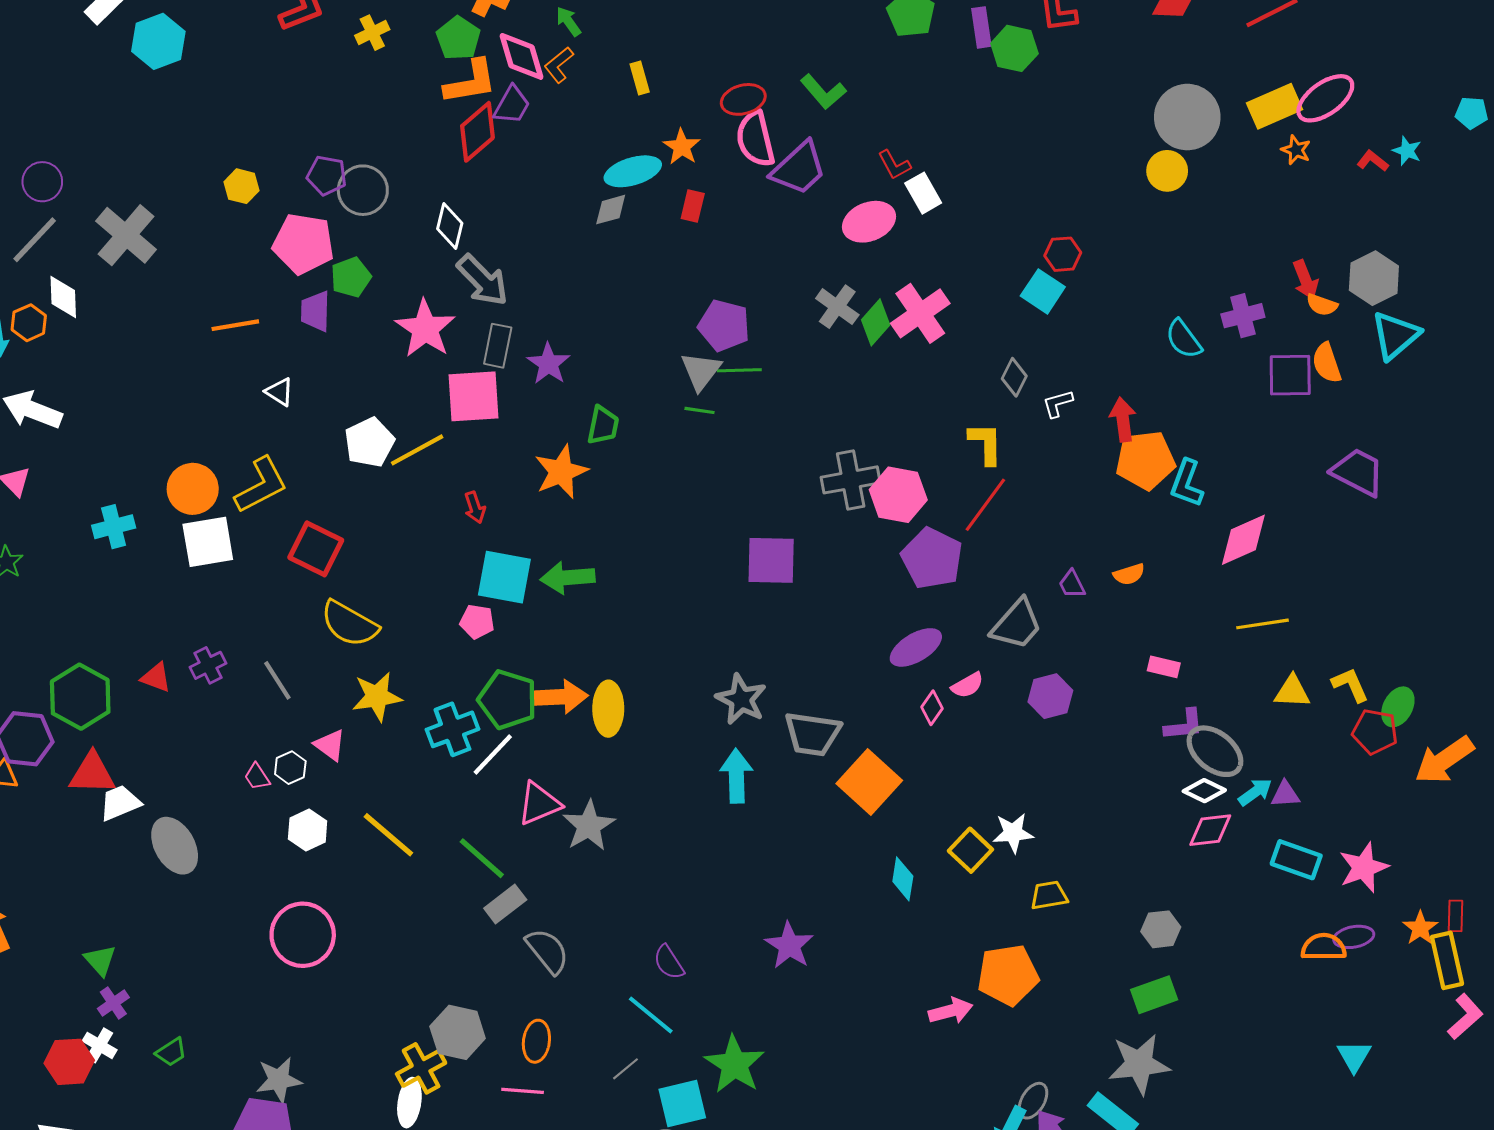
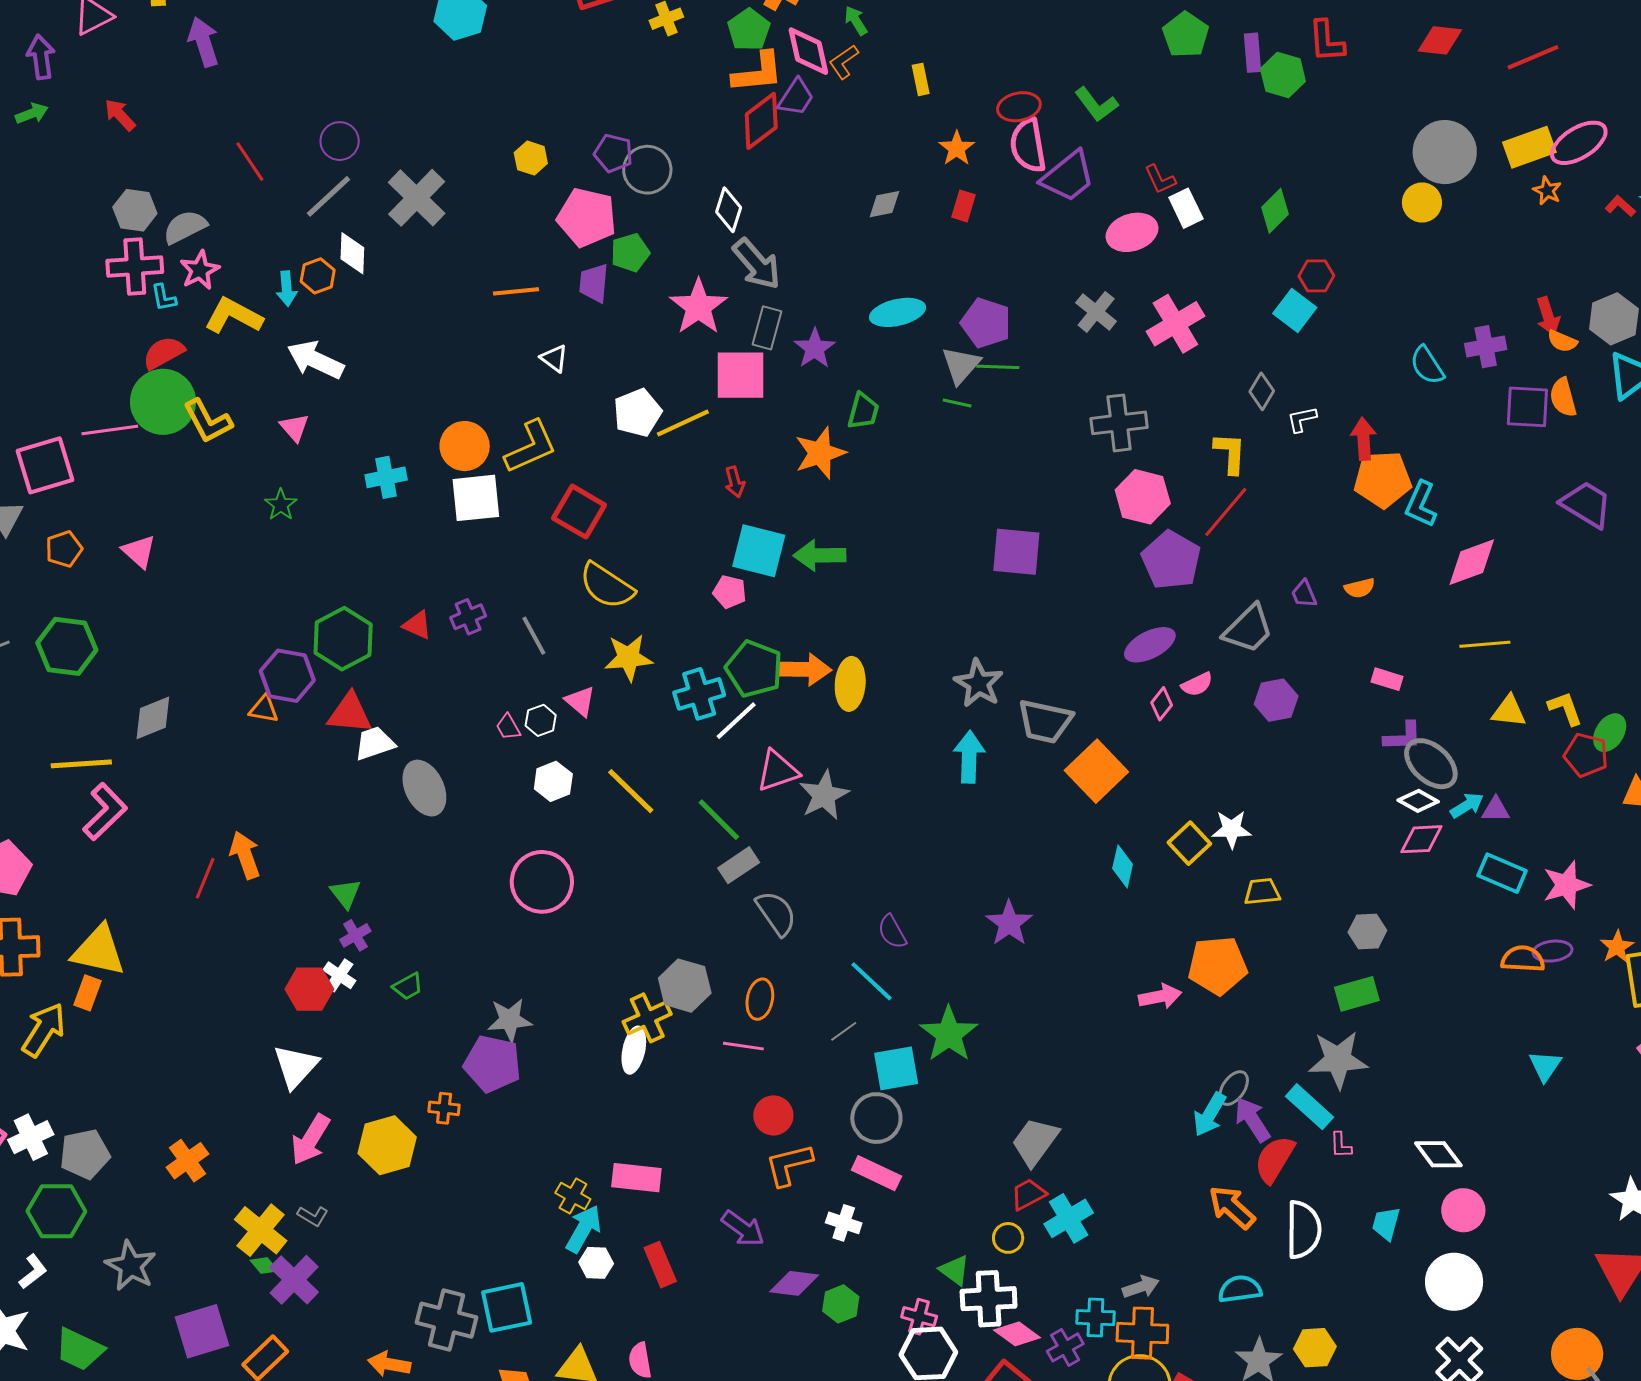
cyan ellipse: (633, 171) -> (898, 312), moved
green diamond: (876, 322) -> (1275, 211), moved
gray cross: (851, 480) -> (1119, 423), moved

